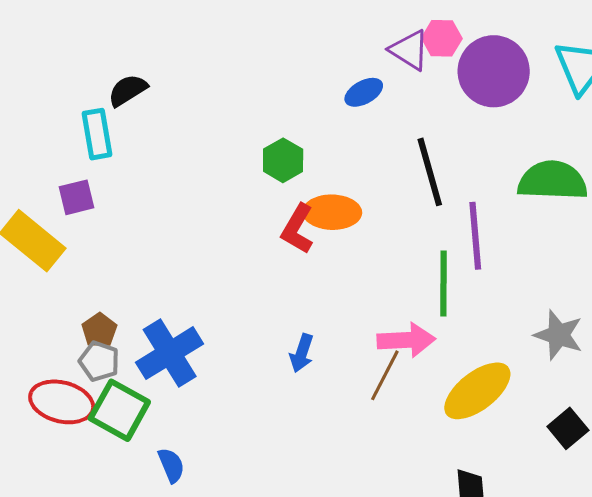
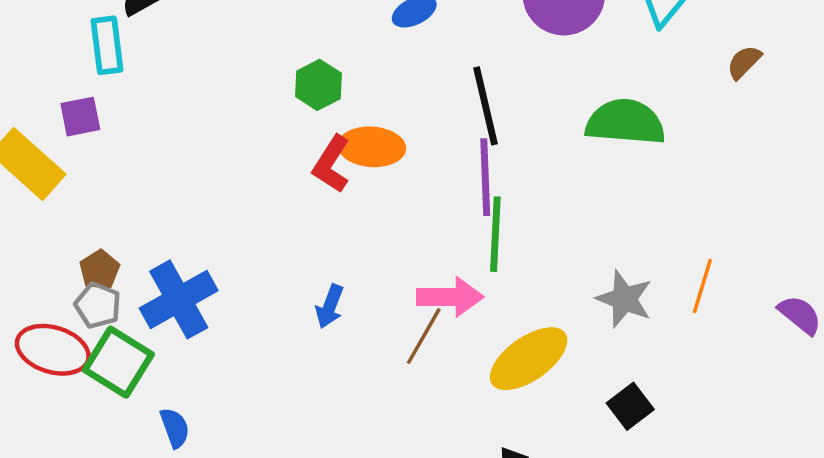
purple line: (475, 236) -> (485, 177), moved

